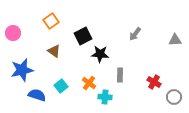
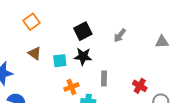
black square: (83, 36) -> (83, 31), moved
orange cross: (89, 83) -> (71, 87), turned 32
cyan square: (61, 86) -> (60, 61), moved, turned 32

